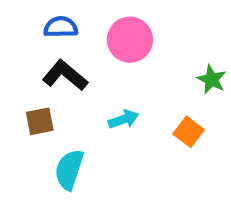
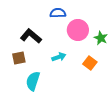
blue semicircle: (61, 27) -> (58, 13), moved
pink circle: (130, 40) -> (78, 30), moved

